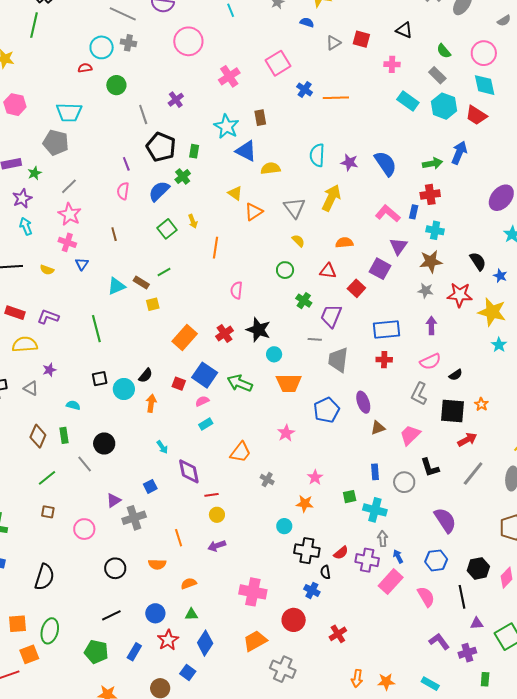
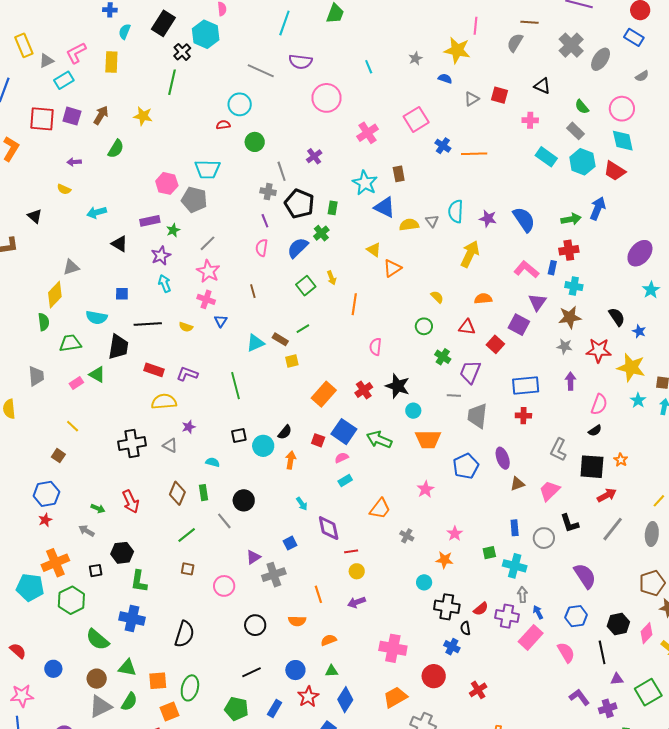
gray cross: (128, 43) -> (268, 192), moved
pink hexagon: (15, 105) -> (167, 183), moved
gray triangle: (294, 208) -> (432, 221), moved, size x0.6
pink semicircle: (430, 362) -> (599, 404), moved, turned -45

